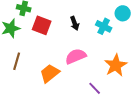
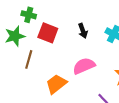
brown line: (17, 61) -> (29, 59), moved

